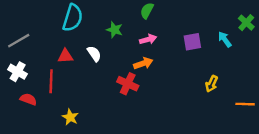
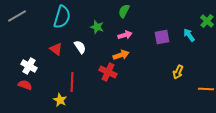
gray line: (19, 41) -> (17, 16), moved
red triangle: (65, 56) -> (56, 49), turned 40
white cross: (18, 72) -> (29, 66), moved
red line: (51, 81) -> (72, 82), moved

